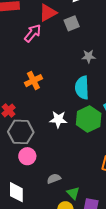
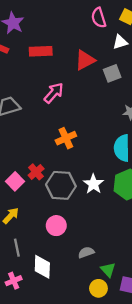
pink arrow: (33, 33) -> (54, 93), moved
white star: (58, 119) -> (93, 184), turned 30
gray hexagon: (21, 132) -> (61, 185), moved

